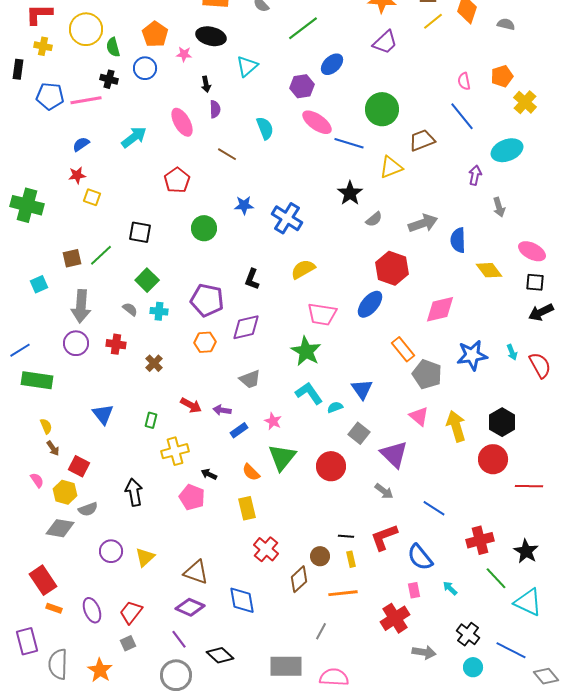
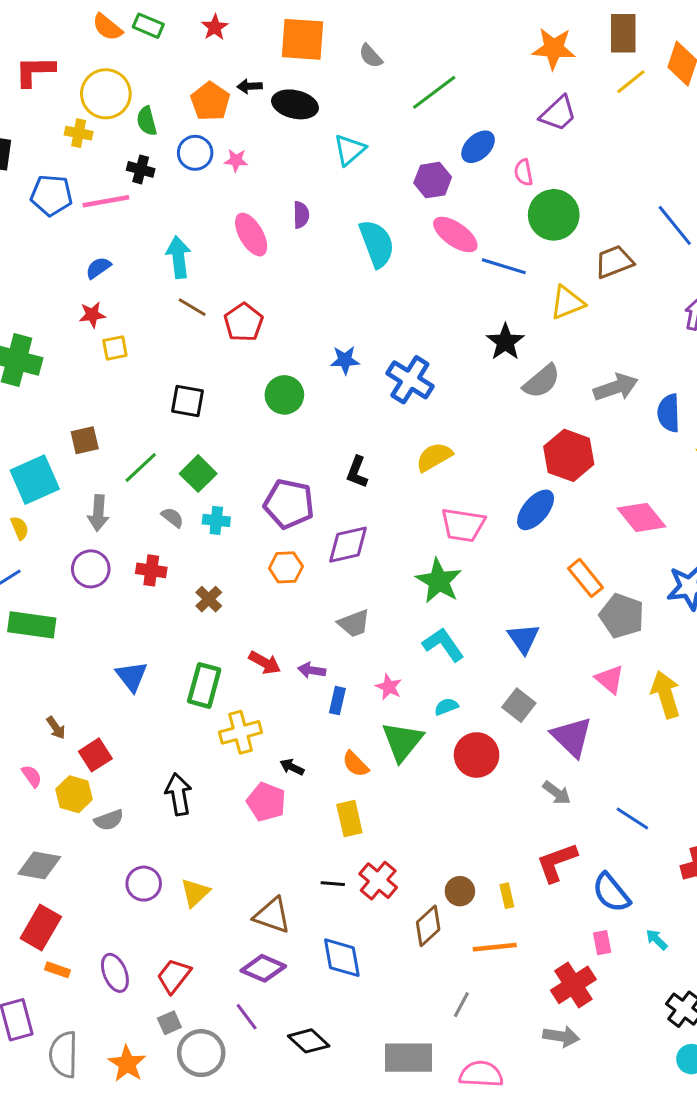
yellow cross: (43, 46) -> (79, 133), moved
pink star: (184, 54) -> (236, 160), moved
pink semicircle: (464, 81) -> (523, 172), moved
black arrow: (206, 84) -> (250, 86), moved, turned 98
cyan semicircle: (265, 128) -> (377, 244), size x1.4
cyan arrow: (134, 137) -> (178, 257), turned -60
brown line: (227, 154) -> (192, 307), moved
yellow square: (92, 197) -> (115, 348), turned -30
gray semicircle: (374, 219) -> (542, 381), size x1.5
green line: (101, 255) -> (141, 468), moved
cyan square: (39, 284) -> (35, 480), size x1.8
gray arrow: (81, 306) -> (98, 513), size x0.7
pink diamond: (440, 309) -> (641, 517), turned 64
cyan semicircle: (335, 407) -> (446, 707), moved
green rectangle: (151, 420) -> (204, 685), size x1.8
yellow semicircle: (46, 426) -> (20, 528), moved
blue rectangle: (239, 430) -> (337, 701), turned -42
red square: (79, 466) -> (95, 755), turned 30
gray diamond: (60, 528) -> (39, 865), moved
black line: (346, 536) -> (333, 884), moved
red rectangle: (43, 580) -> (41, 927), turned 64
gray arrow: (424, 652) -> (561, 1036), moved
gray circle: (176, 675) -> (201, 1053), moved

